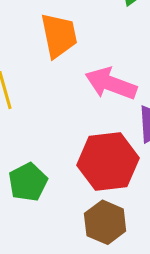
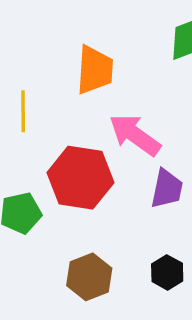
red hexagon: (108, 162) -> (80, 178), moved

